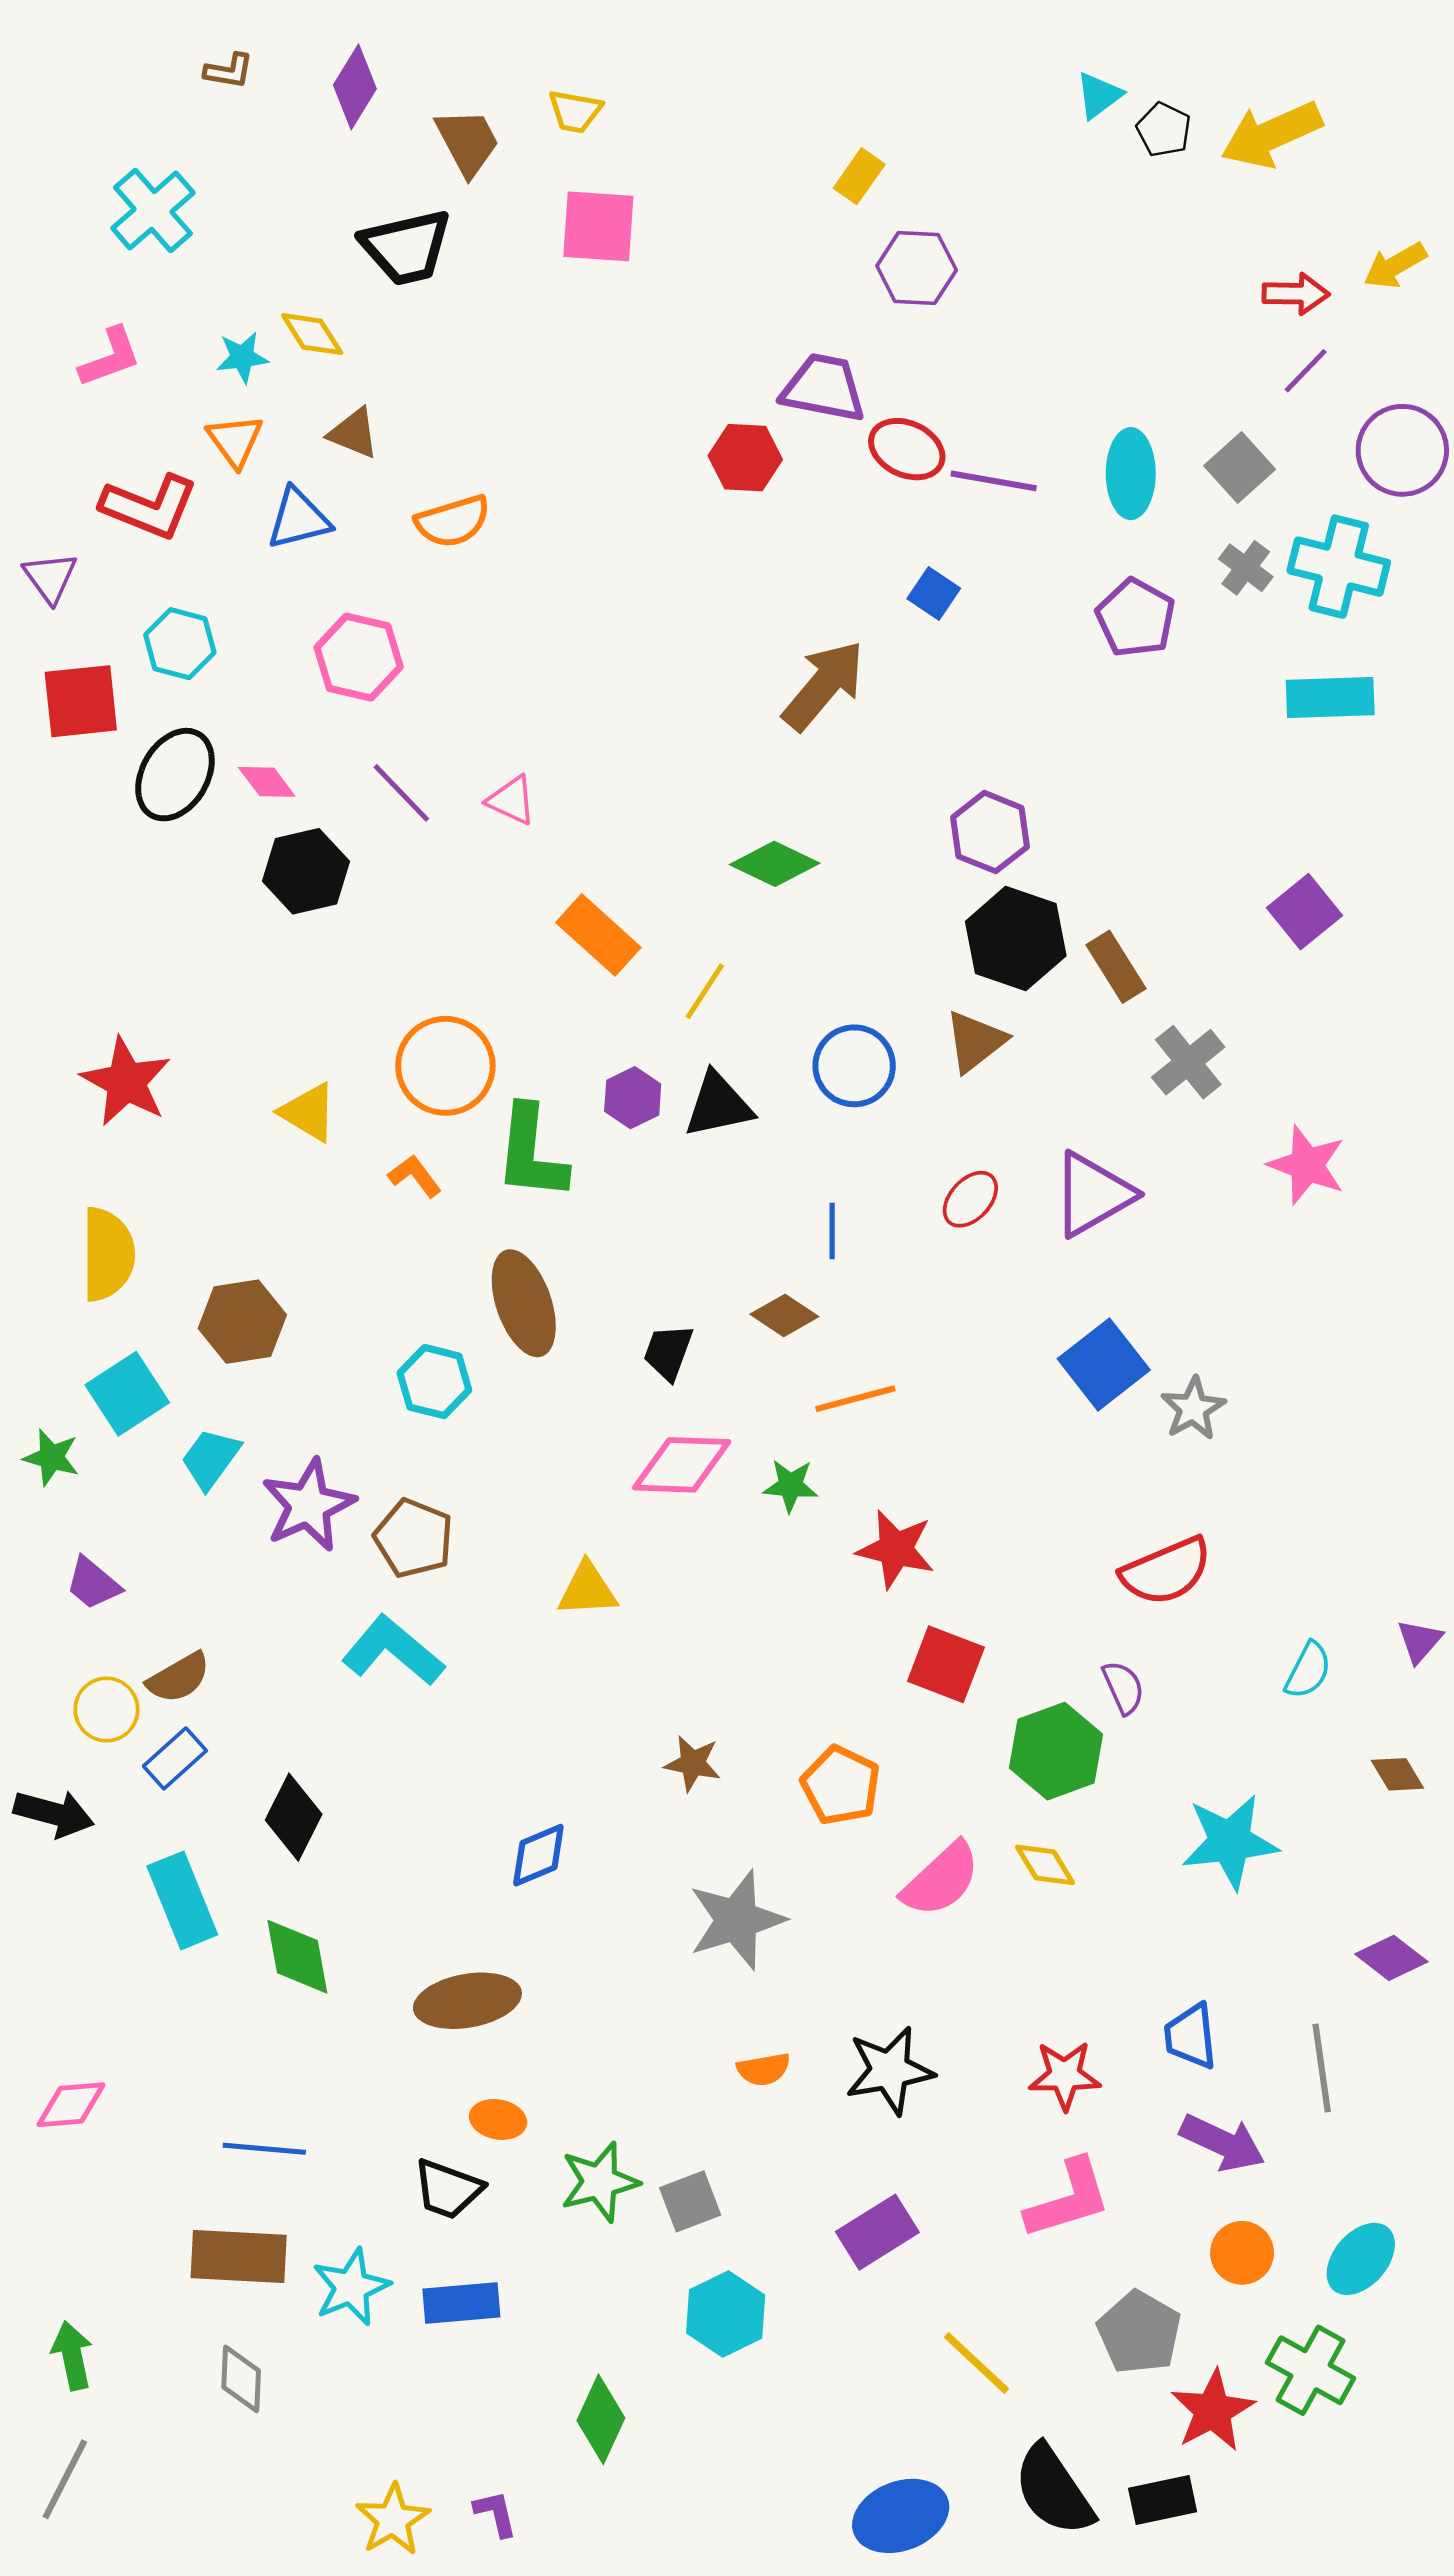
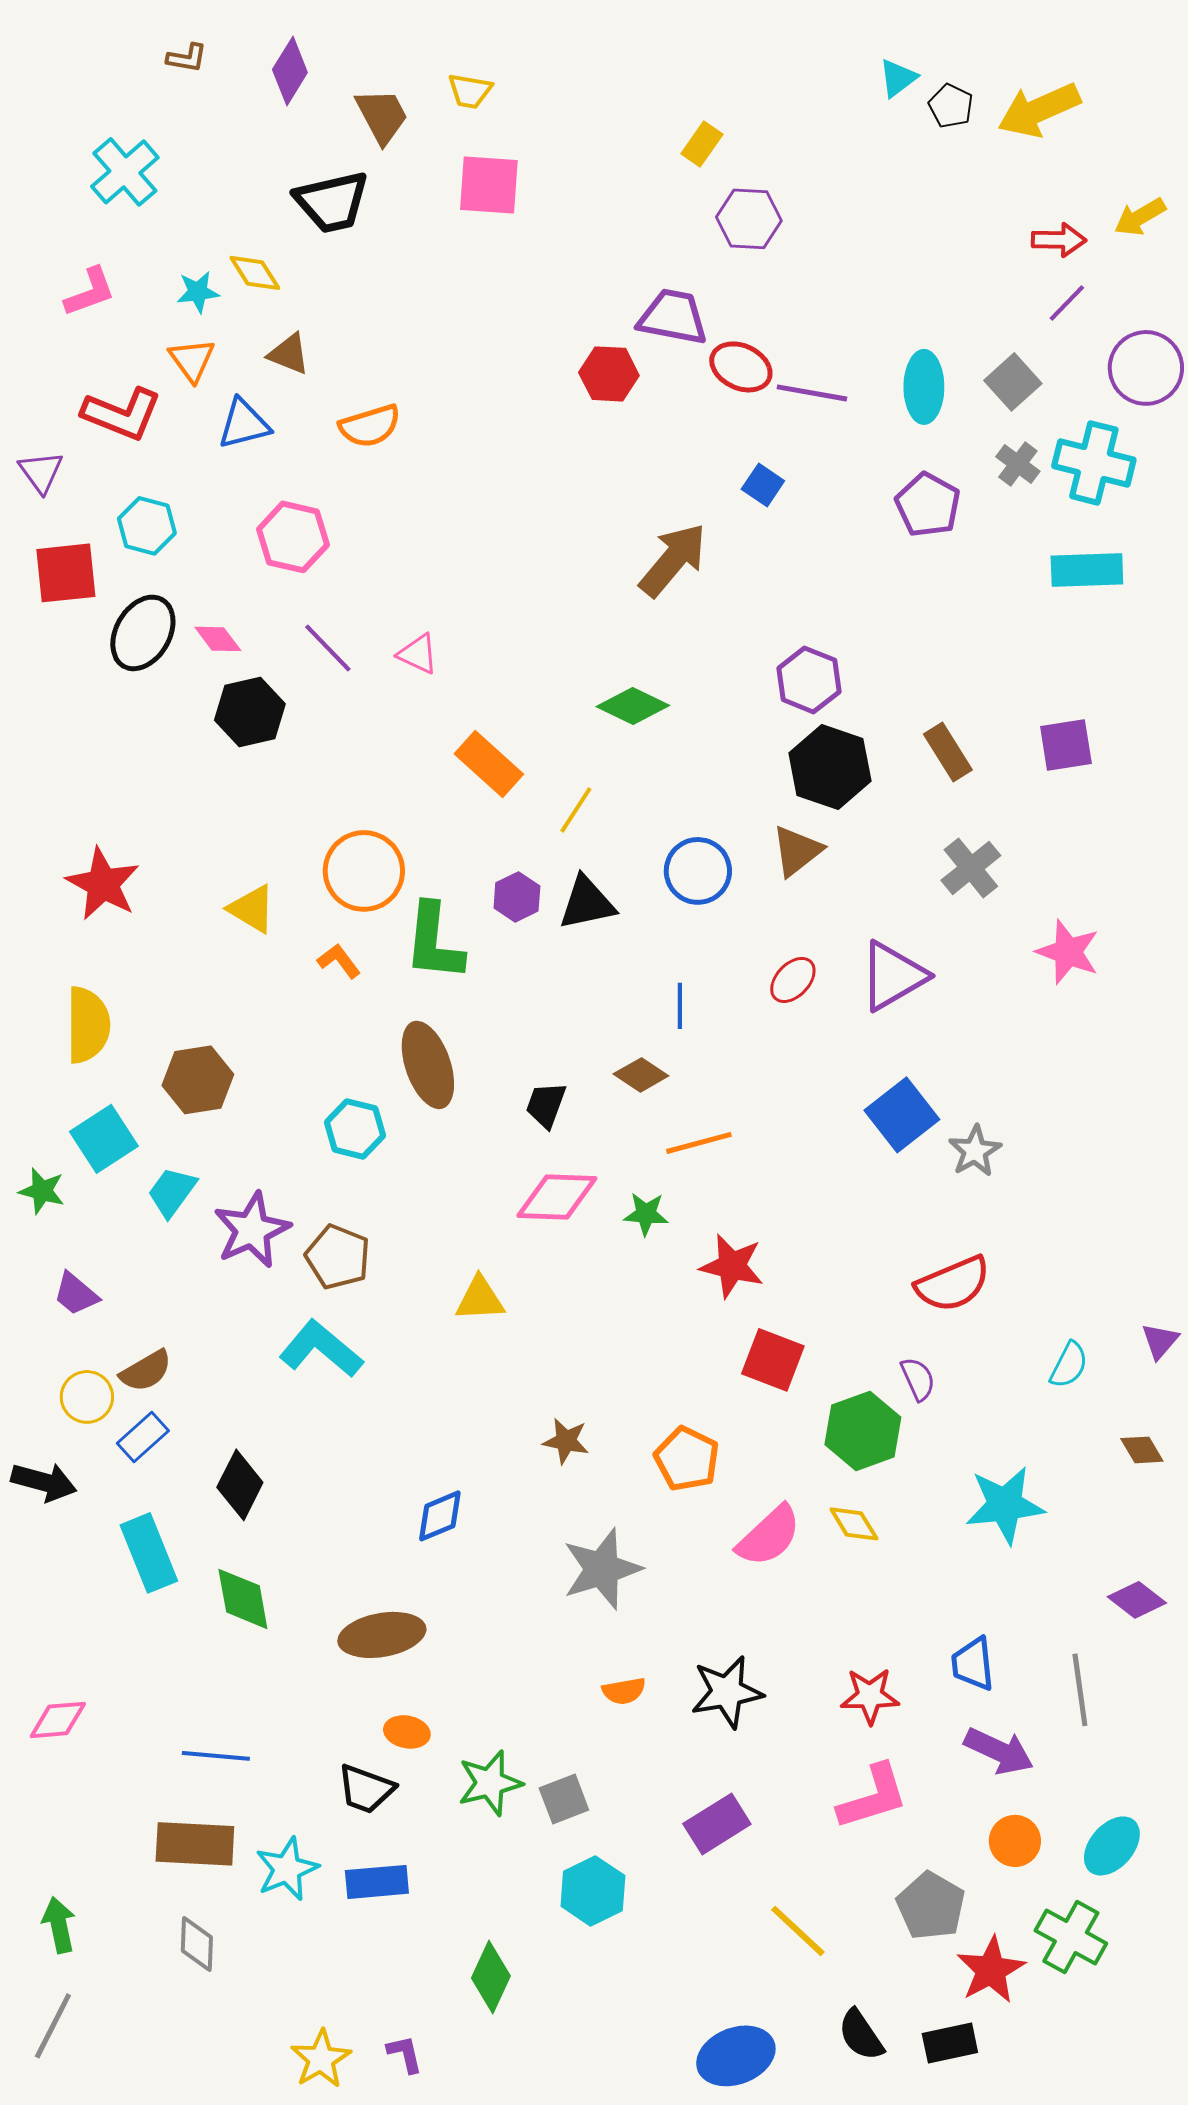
purple square: (1304, 912) -> (1066, 745), turned 30
brown rectangle: (1116, 967) -> (948, 752), moved
black semicircle: (1054, 2490) -> (861, 2035), size x0.7

